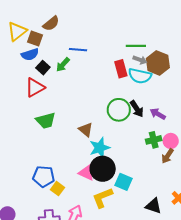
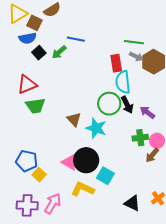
cyan semicircle: (140, 76) -> (123, 82), moved, turned 65
red triangle: (35, 87) -> (27, 84), moved
cyan star: (100, 148) -> (96, 128), moved, turned 30
yellow L-shape: (102, 198) -> (83, 189), turned 40

